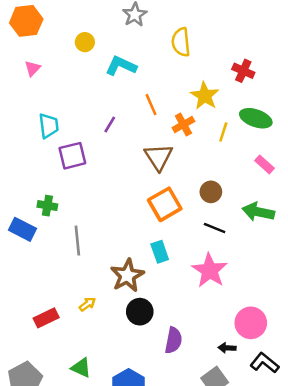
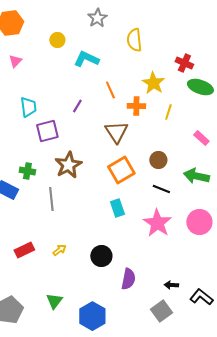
green ellipse: (256, 118) -> (200, 87), moved
orange cross: (183, 124) -> (136, 106), turned 30
brown star: (127, 275) -> (68, 165), moved
red rectangle: (46, 318) -> (24, 250), moved
pink circle: (251, 323) -> (199, 222), moved
green triangle: (81, 368) -> (54, 301), turned 42

